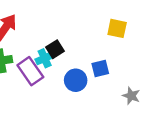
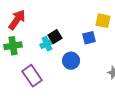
blue square: (100, 69) -> (89, 38), moved
purple rectangle: (30, 71) -> (32, 76), moved

